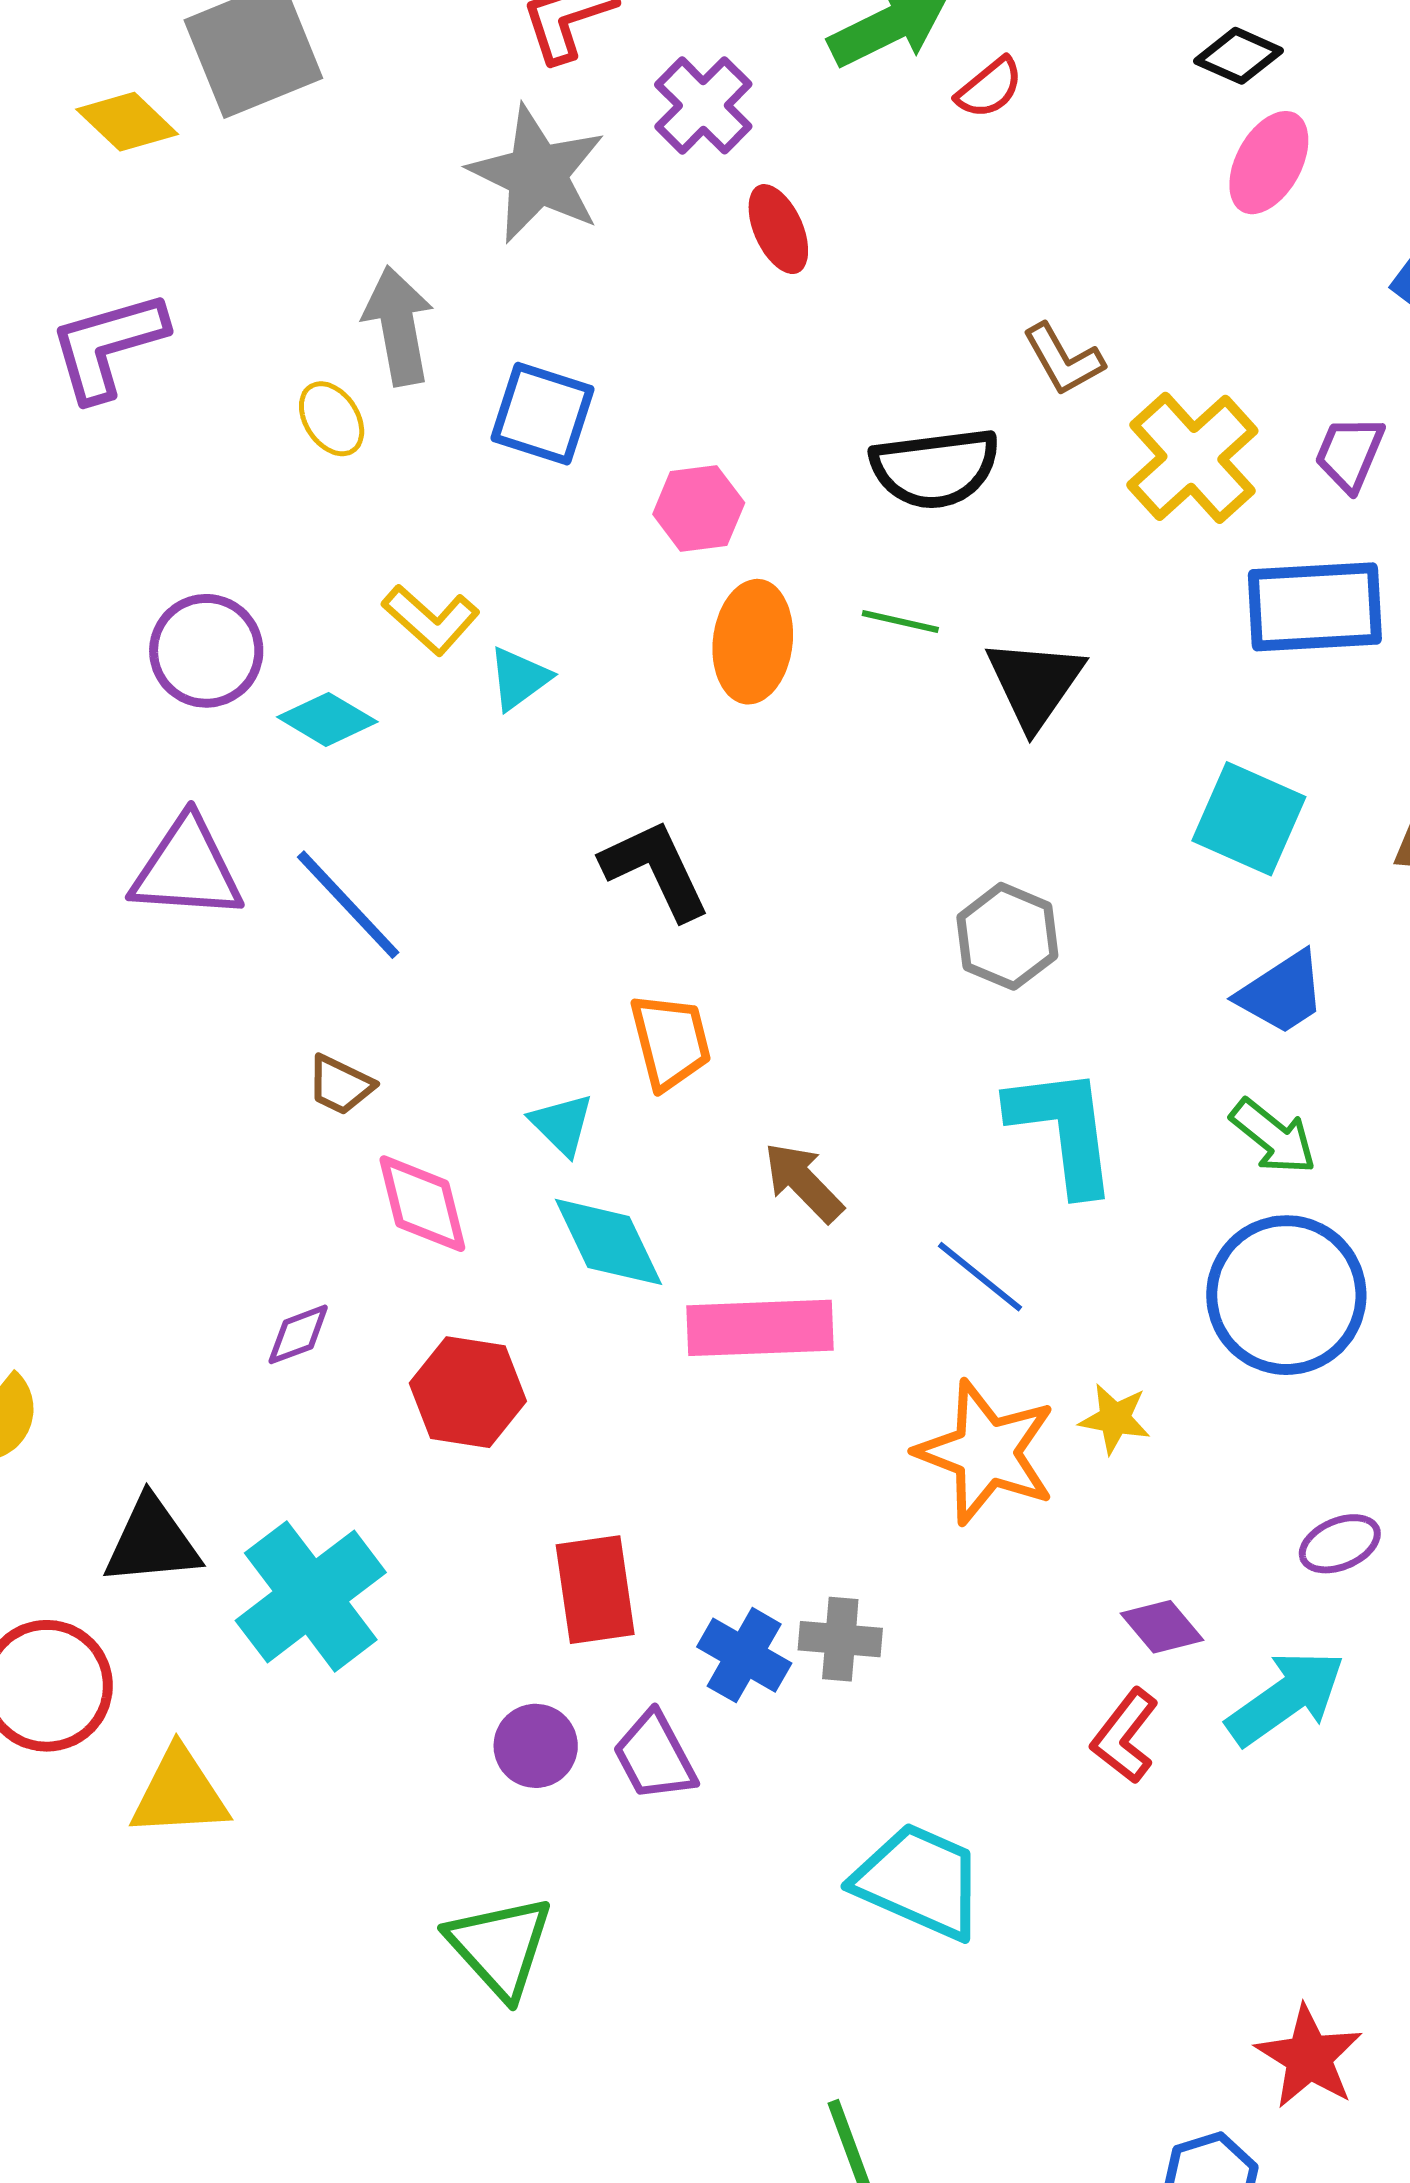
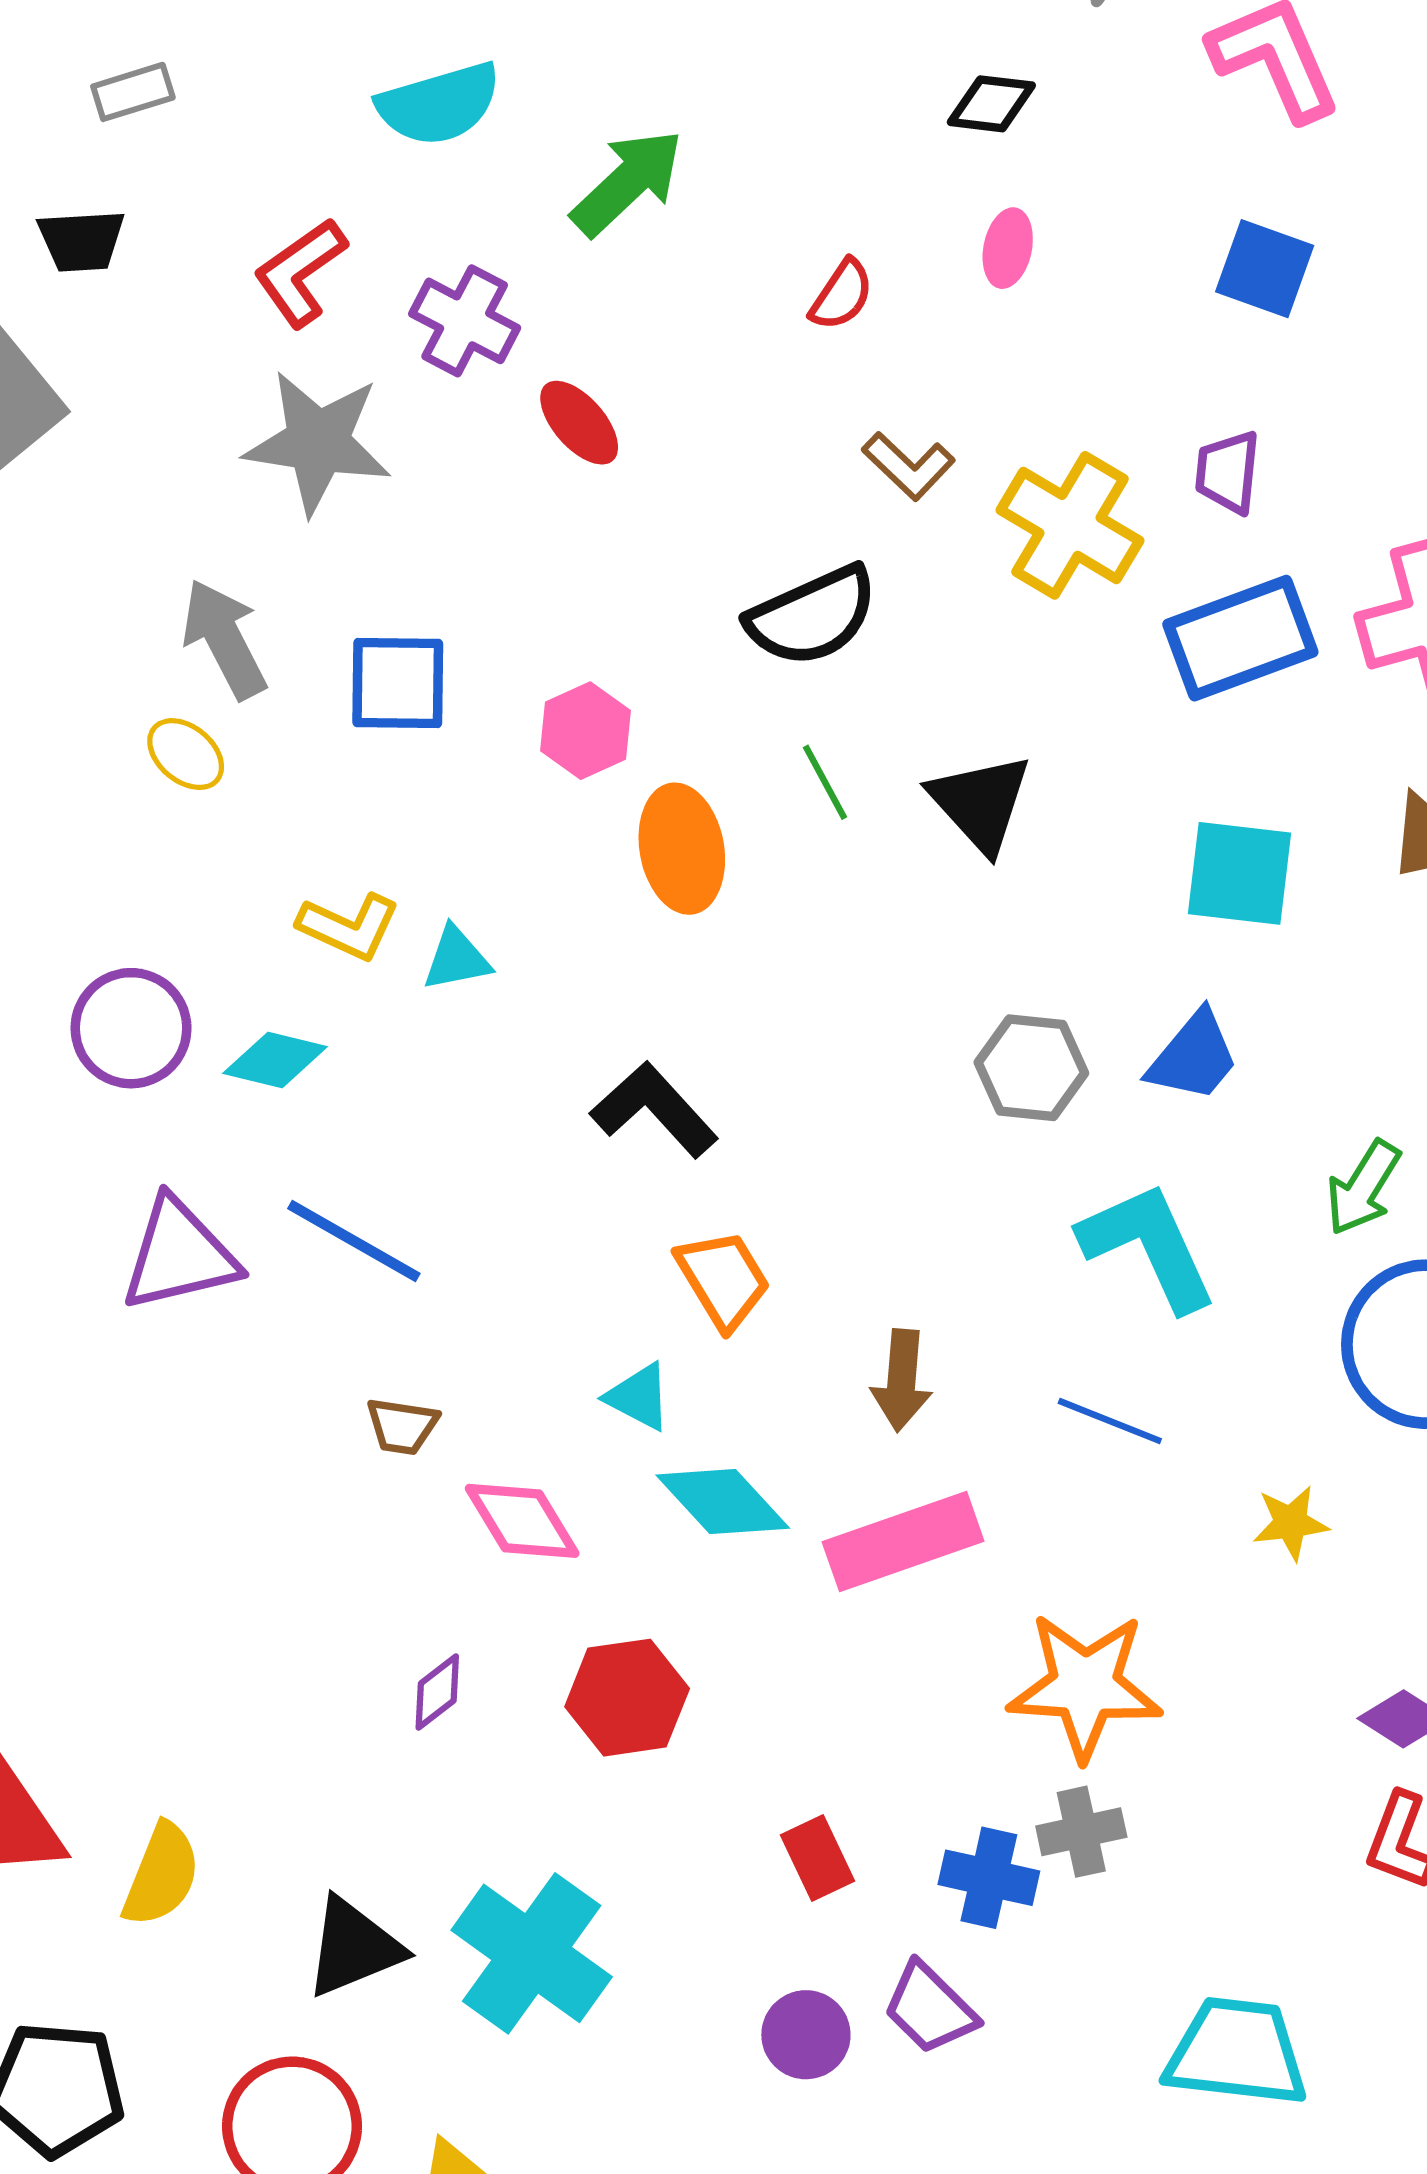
red semicircle: (989, 88) -> (842, 295), moved
pink ellipse: (1269, 163) -> (1008, 248), moved, size x0.7
green line: (900, 622) -> (825, 782), turned 66
cyan triangle: (519, 678) -> (457, 959), turned 42
blue trapezoid: (1282, 993) -> (1194, 1057), moved
green arrow: (1273, 1136) -> (1363, 1188), turned 100
brown arrow: (803, 1182) -> (902, 1380), turned -114
orange star: (986, 1452) -> (1085, 1686), moved
red rectangle: (595, 1590) -> (818, 1858), size x0.7

